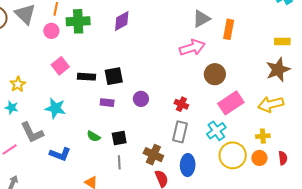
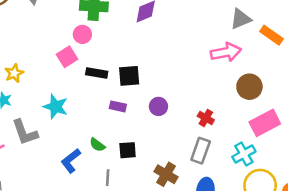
orange rectangle: (229, 29) -> (272, 35), turned -72
pink circle: (51, 31) -> (82, 34), moved
blue L-shape: (60, 154) -> (71, 161), moved, turned 115
gray line: (119, 162) -> (108, 178), moved

